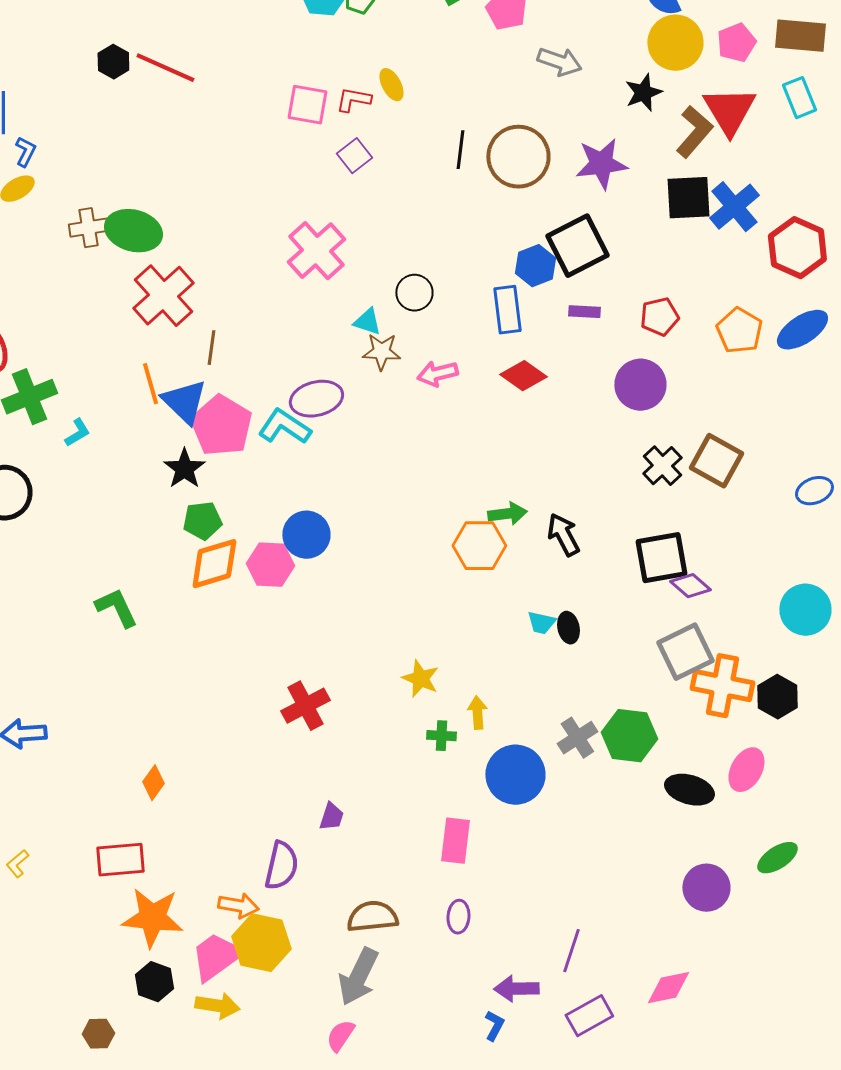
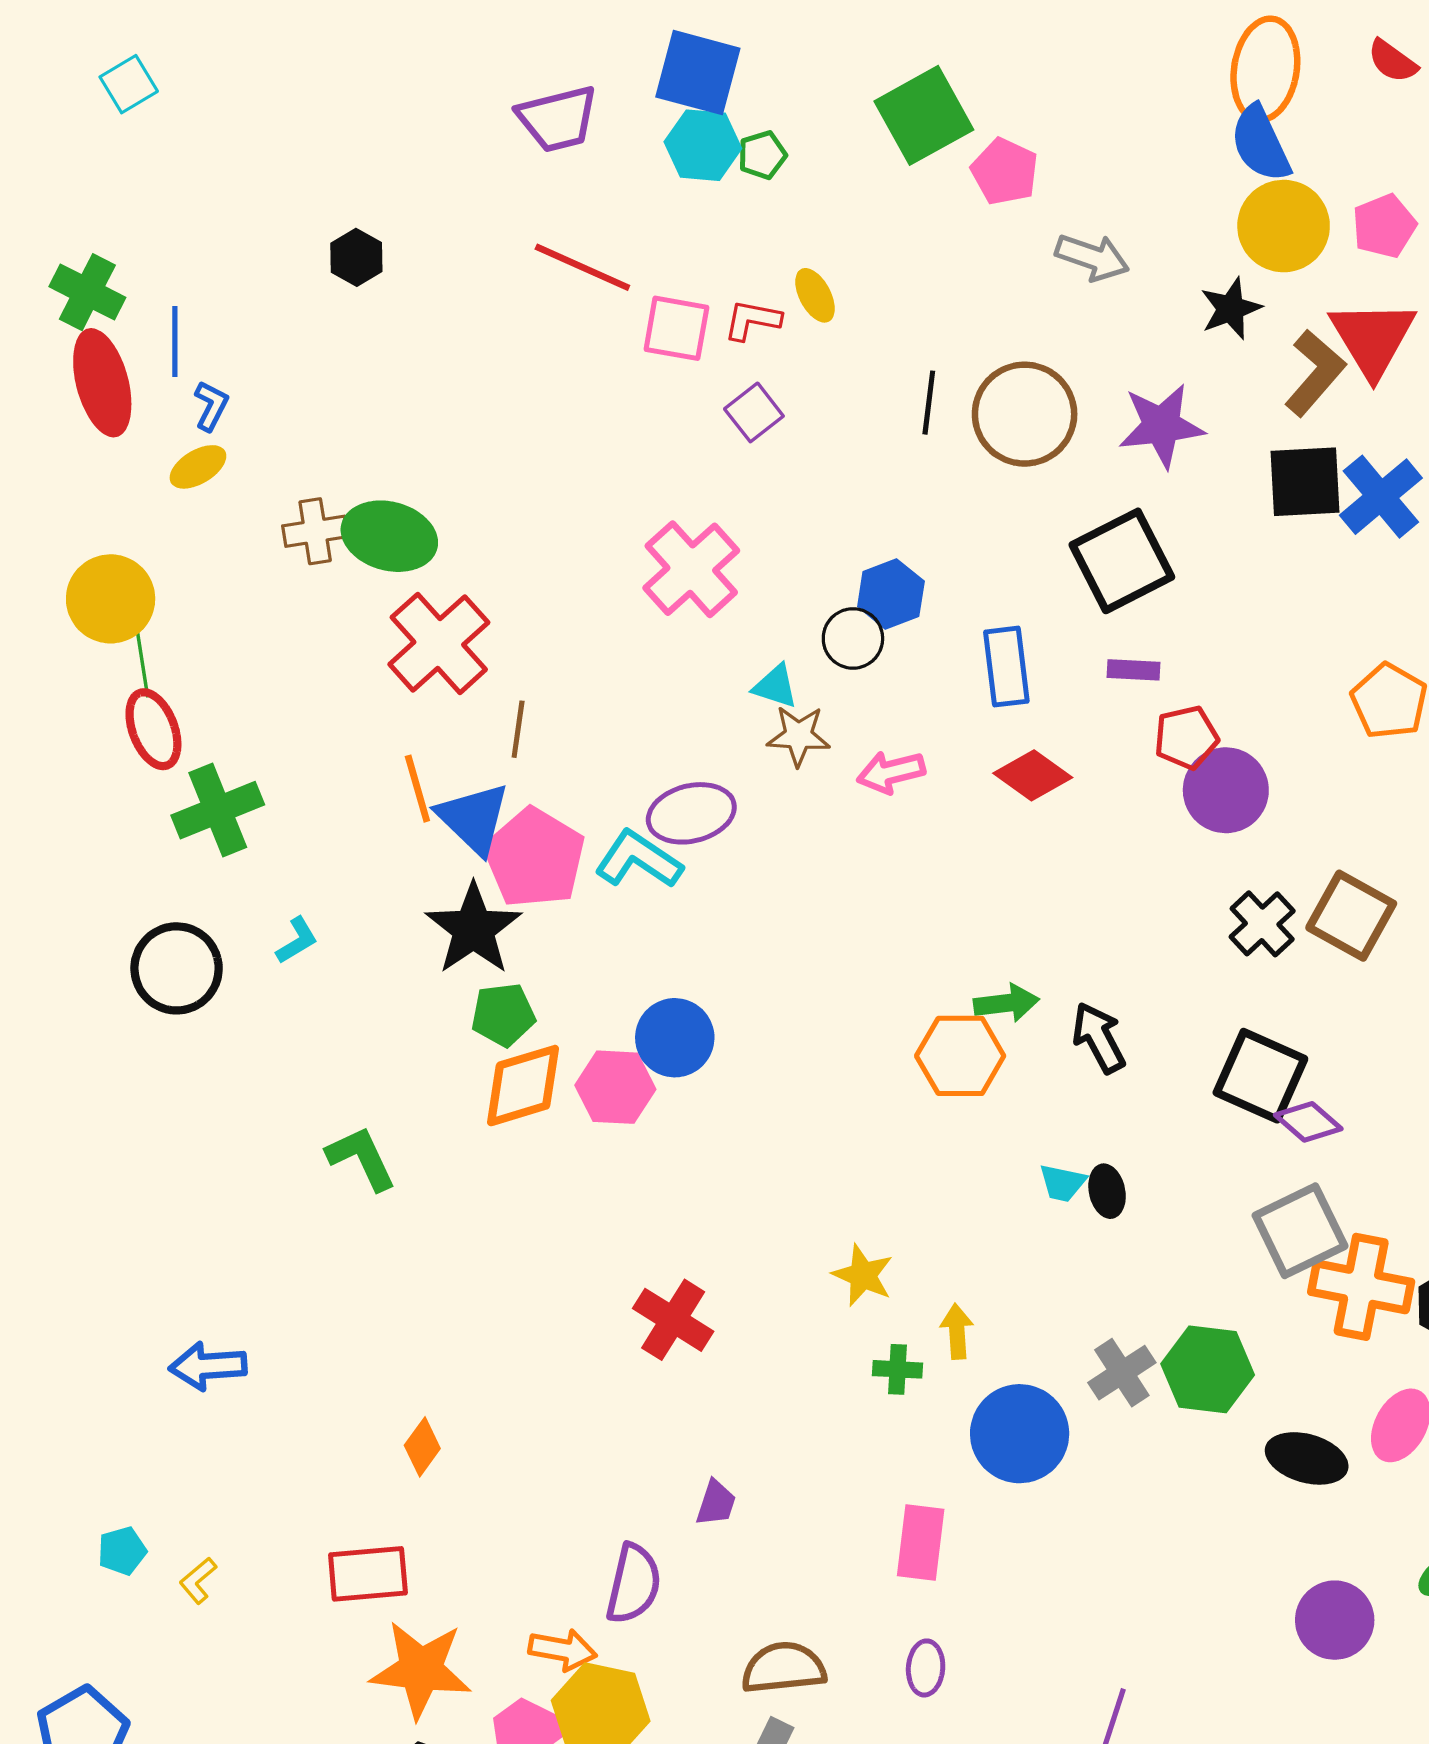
red line: (165, 68) -> (582, 267), moved
blue hexagon: (535, 266) -> (891, 594), moved
red pentagon: (659, 317) -> (1186, 737), moved
cyan L-shape: (77, 433) -> (297, 940), moved
black star: (184, 469) -> (473, 929), size x1.4
black square: (661, 558) -> (1260, 1076), turned 34
red cross: (305, 706) -> (673, 1320), turned -30

